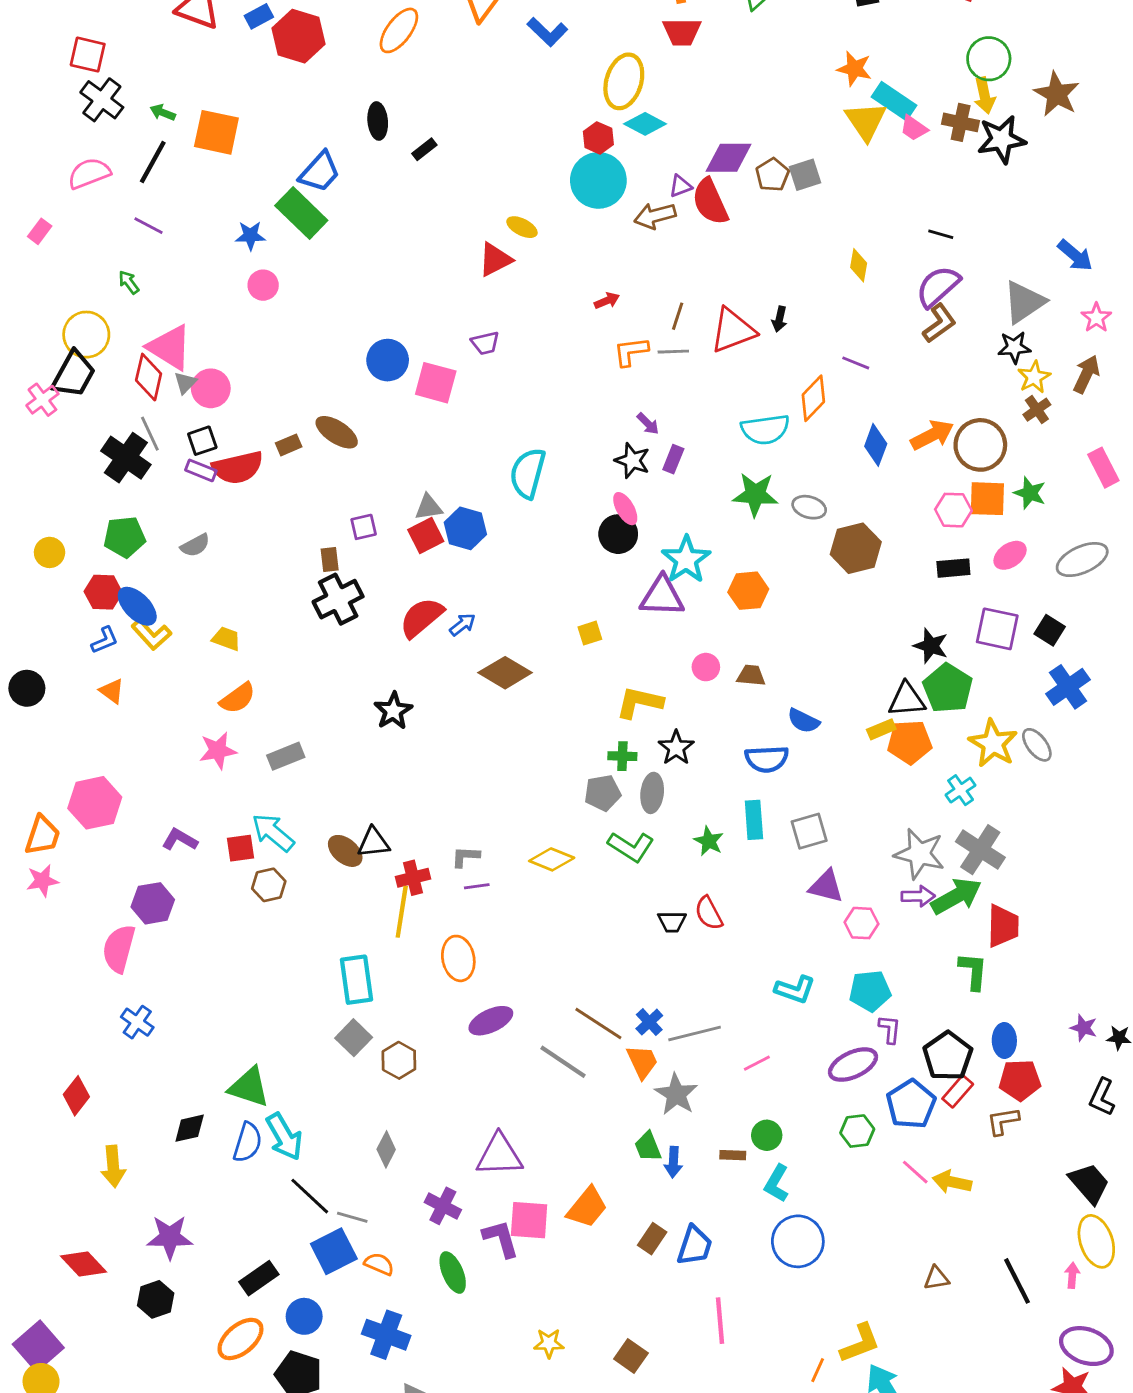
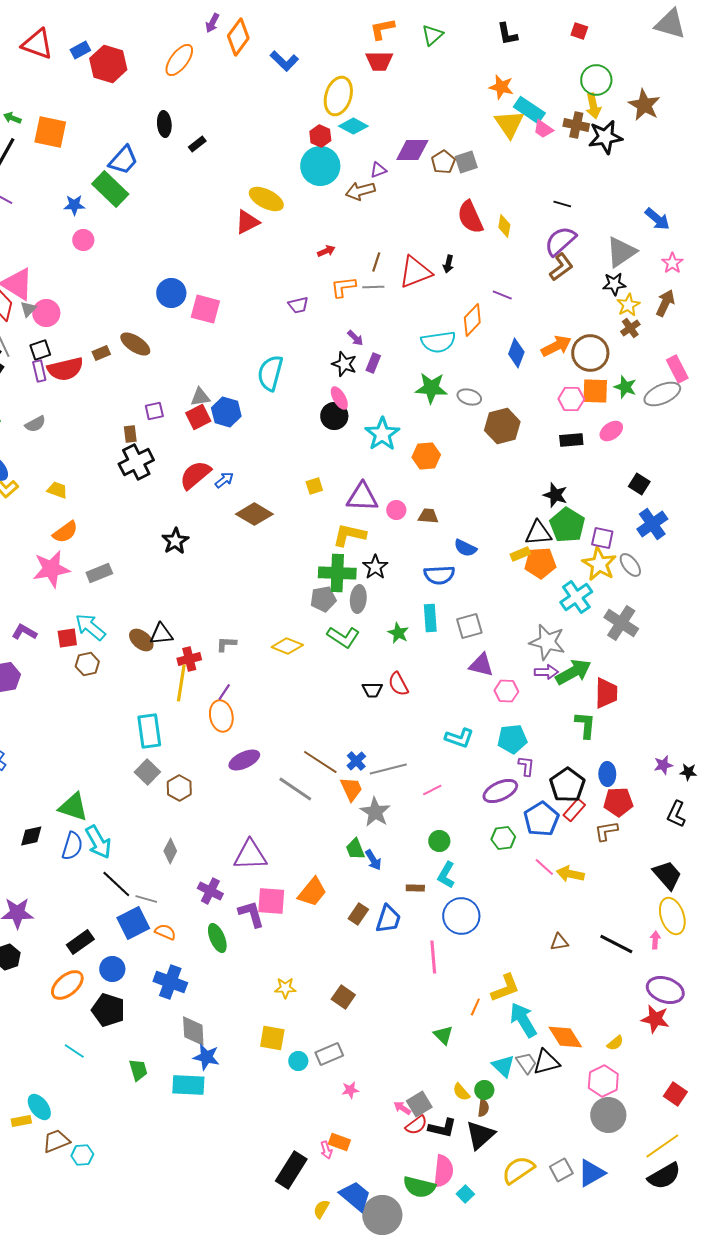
red semicircle: (710, 202) -> (470, 217), moved
yellow ellipse: (522, 227) -> (266, 199), size x1.6
purple trapezoid: (485, 343) -> (298, 305), moved
purple rectangle: (201, 470) -> (39, 371), turned 55
gray ellipse: (1082, 560) -> (662, 394), moved
purple triangle: (662, 596) -> (362, 497), moved
purple square: (997, 629) -> (602, 538), moved, size x0.7
pink star: (218, 750) -> (51, 569), size x1.4
green cross: (622, 756) -> (337, 573), size x1.8
cyan cross: (961, 790) -> (576, 597), size x1.5
gray cross: (980, 850) -> (621, 623), moved
purple line: (477, 886) -> (224, 692), moved, turned -48
purple star: (1084, 1028) -> (663, 765), turned -30
brown rectangle: (733, 1155) -> (415, 888), moved
blue arrow: (673, 1162) -> (373, 860), turned -35
black line: (1017, 1281) -> (616, 944), turned -36
pink line: (720, 1321) -> (433, 957), moved

